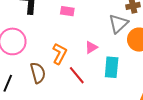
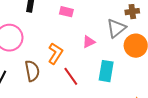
pink triangle: (91, 47) -> (89, 42), moved

